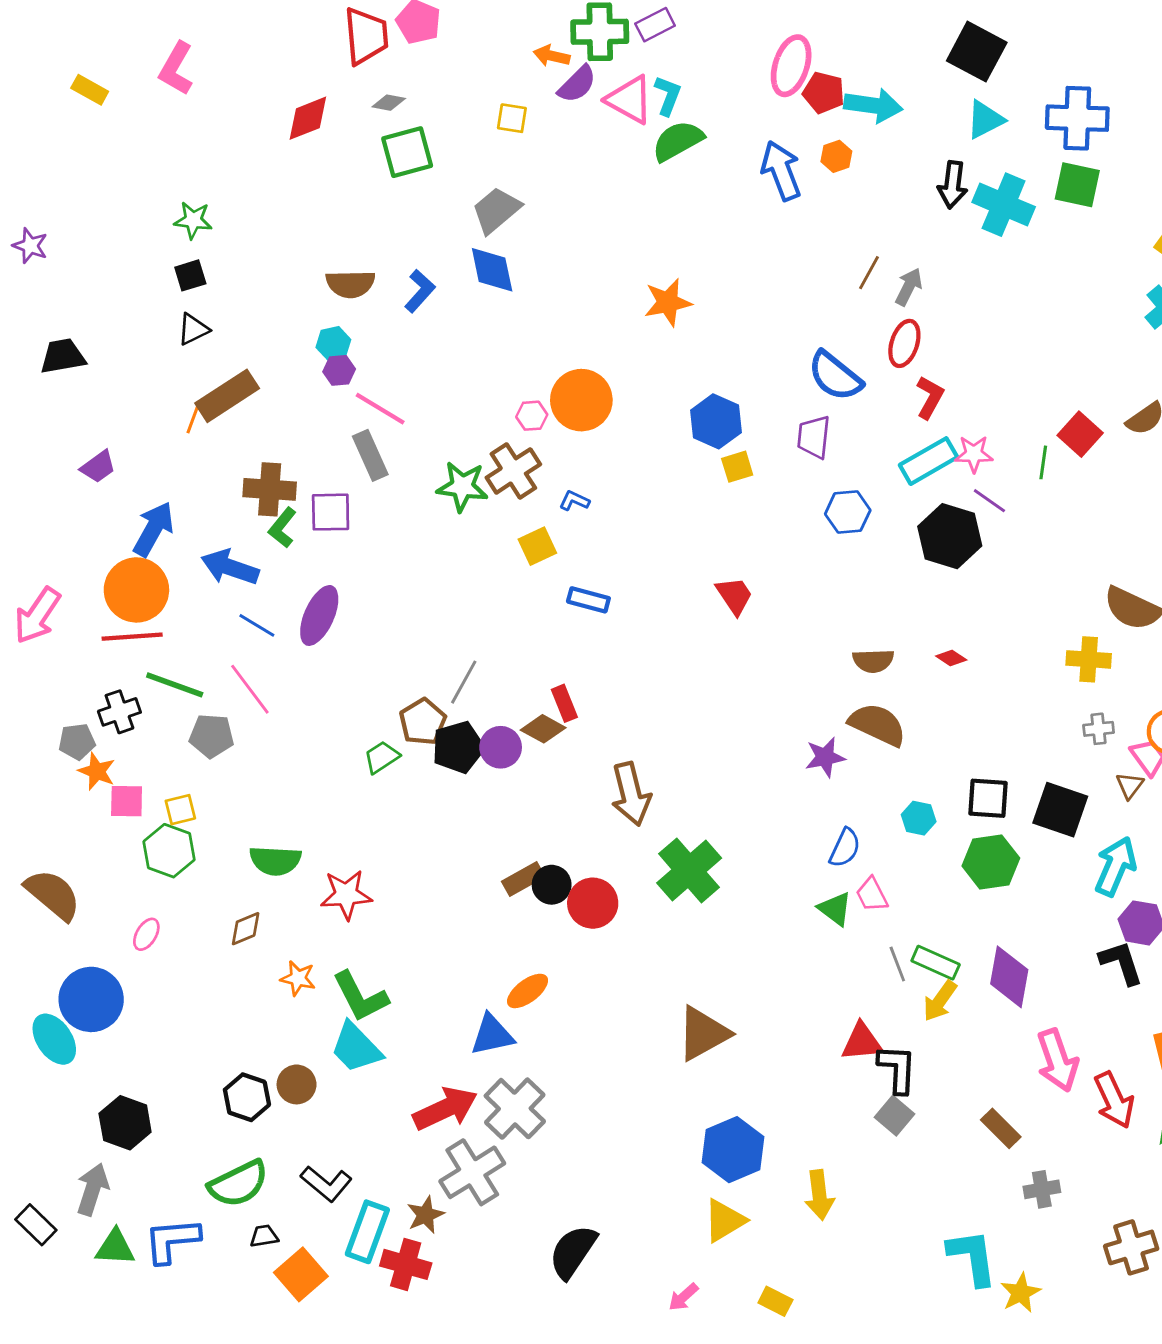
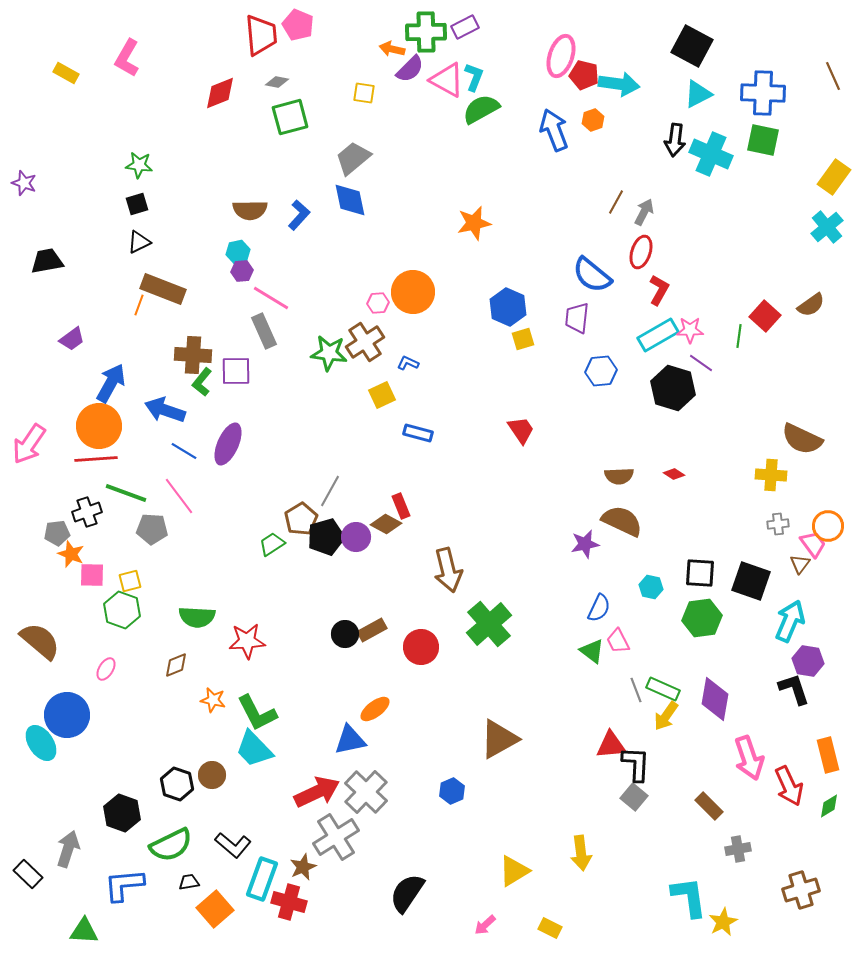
brown rectangle: (227, 396) -> (163, 289), turned 54
black circle: (552, 885) -> (345, 634), moved
black hexagon: (125, 1123) -> (122, 813), moved
blue hexagon: (733, 1150) -> (452, 791), moved, size x0.6
green triangle: (115, 1247) -> (84, 931), moved

